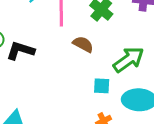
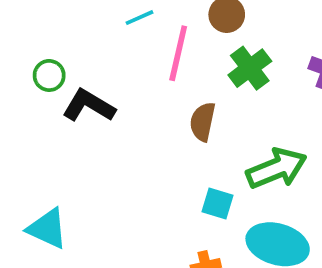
brown semicircle: (83, 44) -> (203, 122), turned -120

